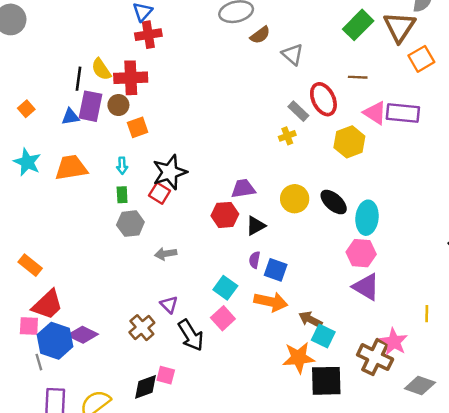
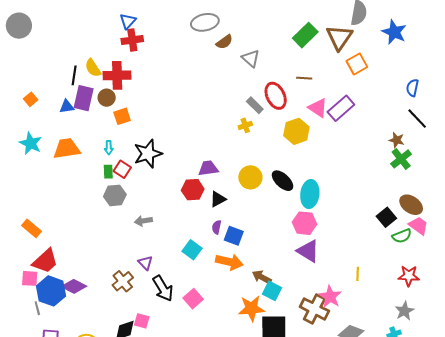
purple rectangle: (403, 113) -> (341, 108), turned -48
red square: (160, 193) -> (122, 169), moved
pink square: (223, 318) -> (193, 299), moved

